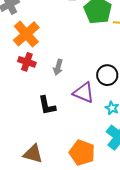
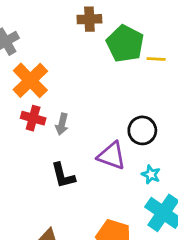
gray arrow: (58, 67) -> (62, 124), moved

